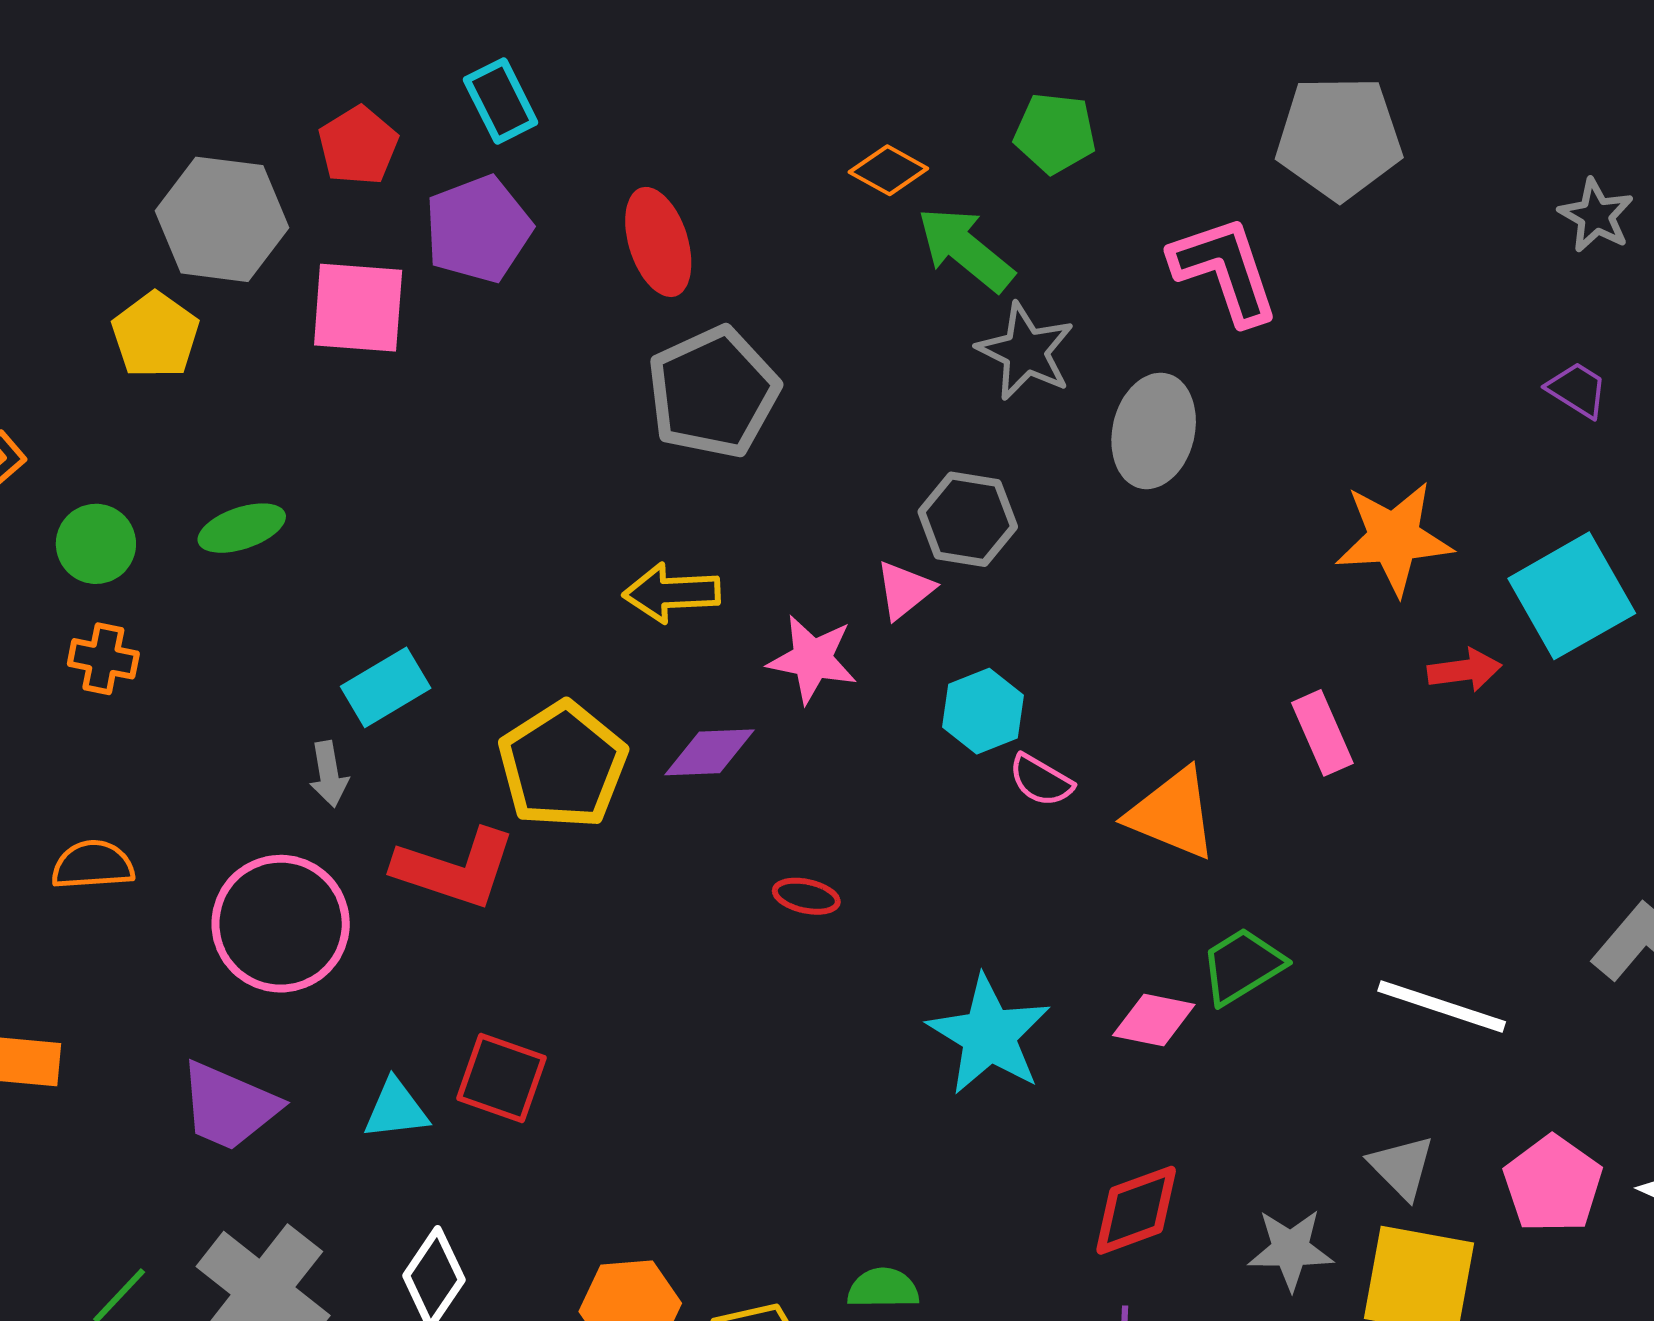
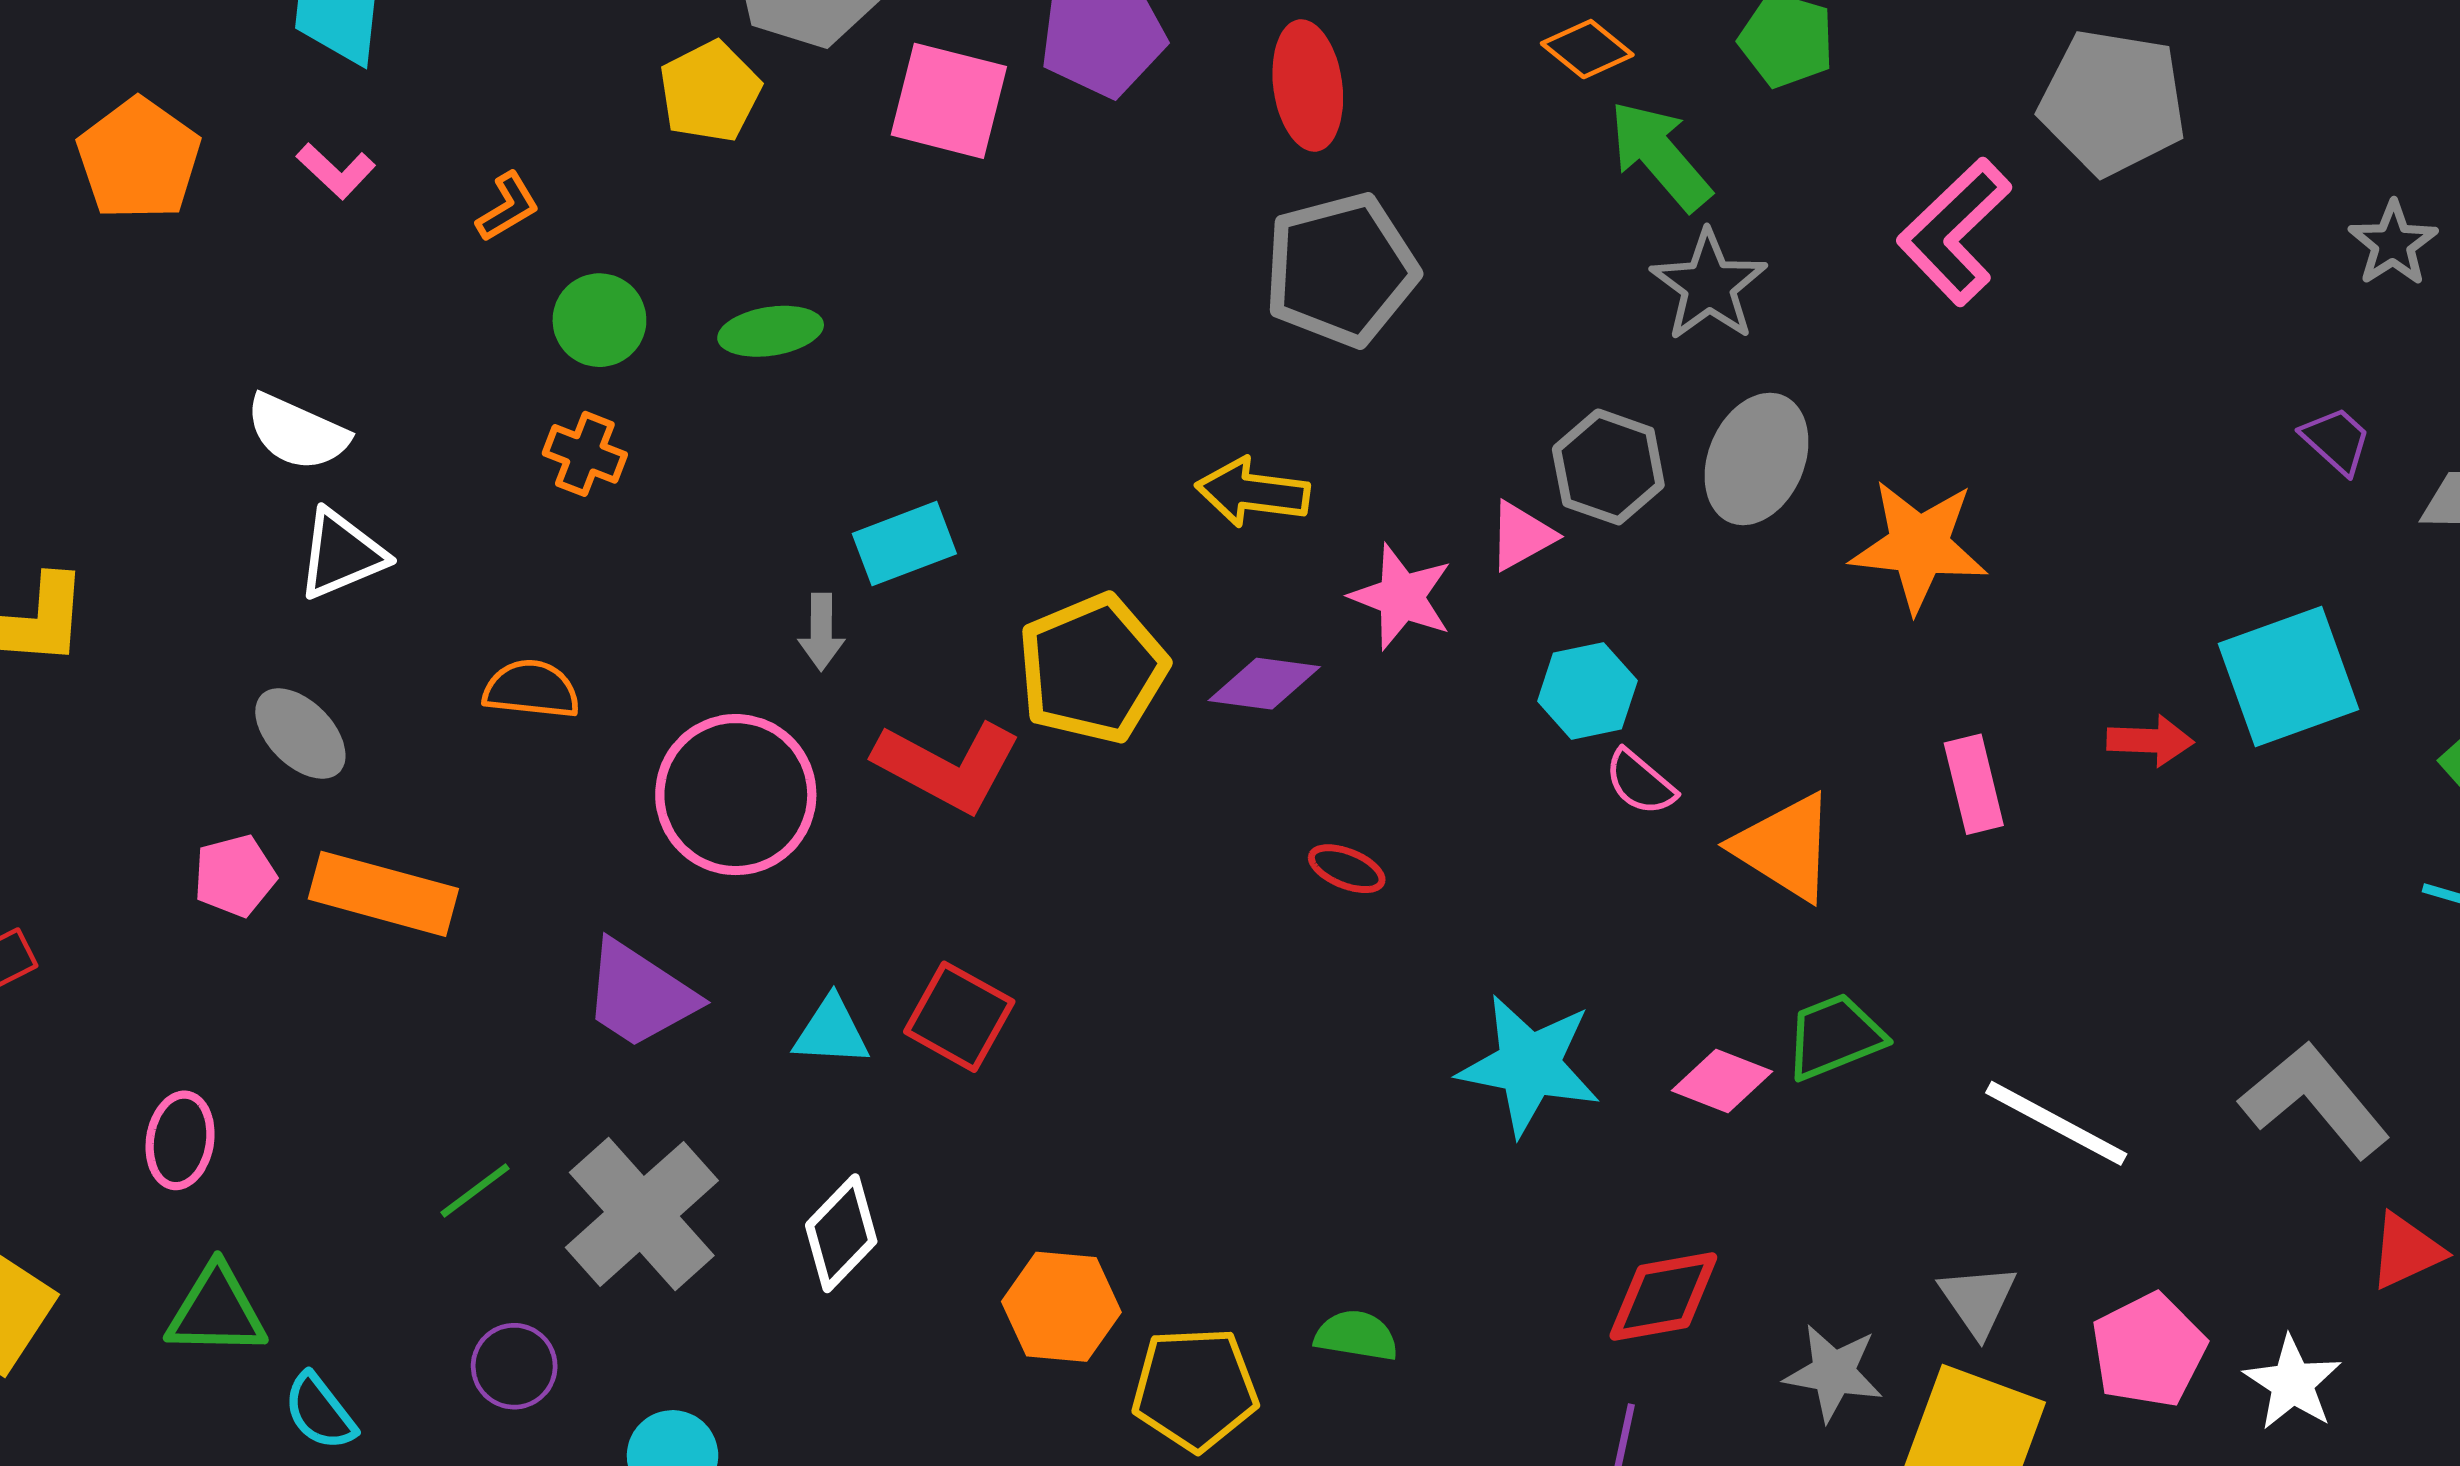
pink L-shape: (1225, 270) -> (1954, 232), turned -125
gray ellipse: (1154, 431) -> (1756, 459), moved
orange star: (1394, 538) -> (1919, 546), moved
cyan star: (989, 1035) -> (1529, 1065), turned -30

